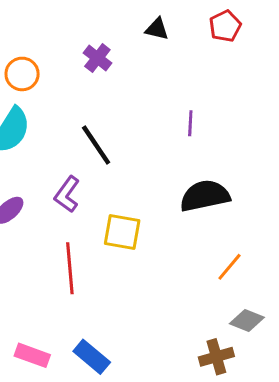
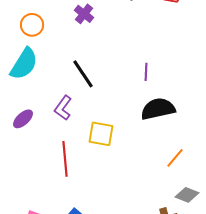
purple line: (190, 123) -> (146, 72), moved

